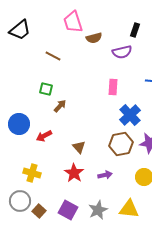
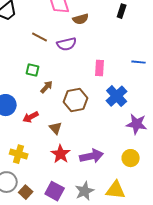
purple semicircle: (122, 52) -> (67, 44), moved
brown hexagon: (121, 144) -> (76, 100), moved
brown triangle: (79, 147) -> (56, 128), moved
purple arrow: (105, 175) -> (92, 156), size x1.6

